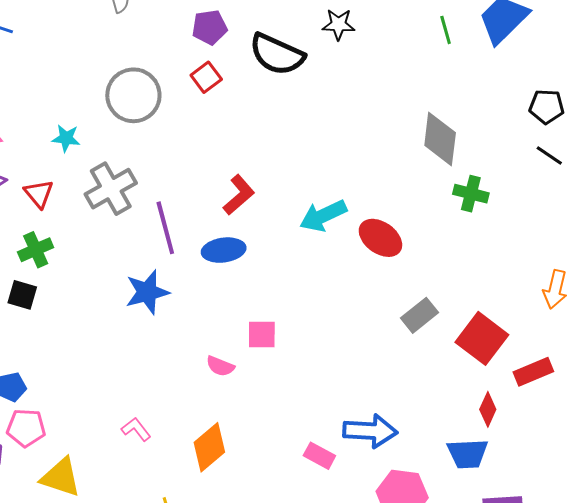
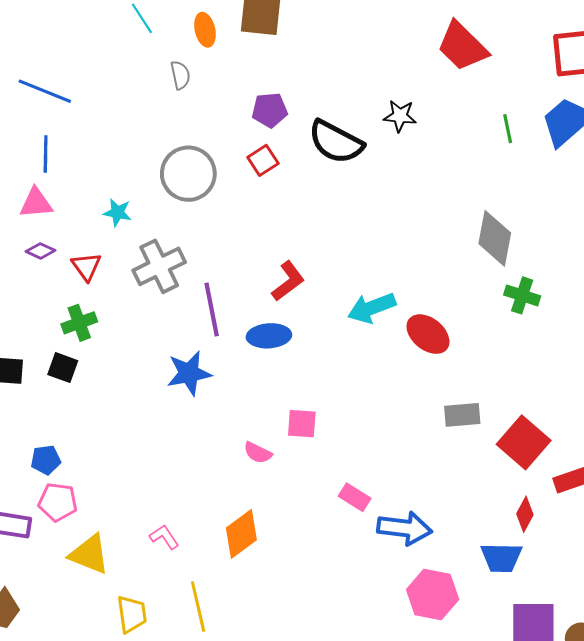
gray rectangle: (420, 315) -> (462, 415), turned 30
pink L-shape: (136, 429) -> (164, 537), moved
pink rectangle: (319, 456) -> (355, 497), moved

